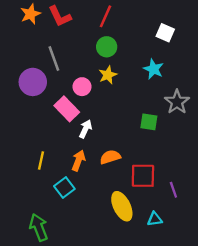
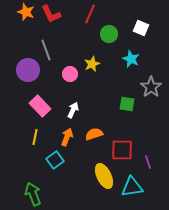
orange star: (30, 14) -> (26, 12), turned -30
green circle: (107, 47) -> (109, 34), moved
pink rectangle: (67, 109) -> (40, 106), moved
cyan triangle: (155, 219) -> (132, 187), size x1.6

